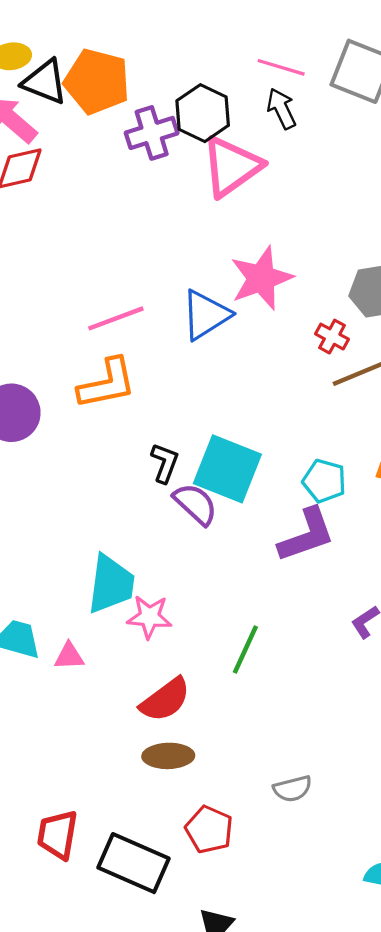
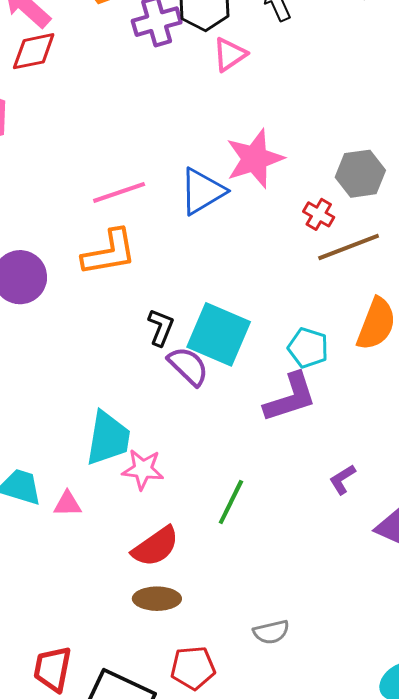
pink triangle: (231, 166) -> (230, 54), size x0.6
red pentagon: (209, 830) -> (193, 668), turned -30

